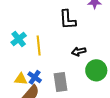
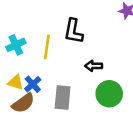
black L-shape: (68, 20) -> (74, 31), moved
cyan cross: (19, 39) -> (16, 45), moved

